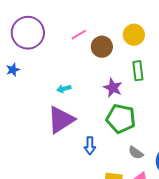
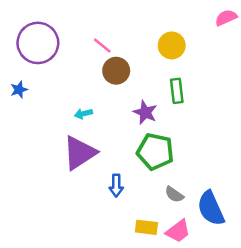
pink line: (79, 35) -> (102, 45), turned 70
brown circle: (102, 47) -> (116, 71), moved

